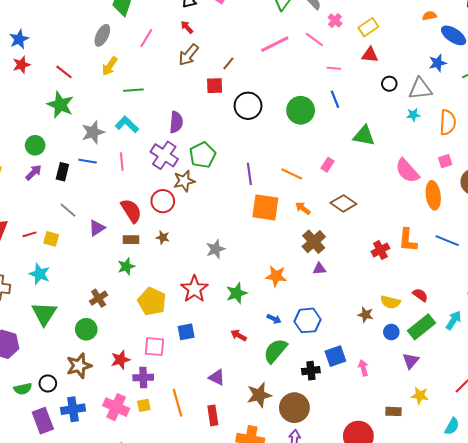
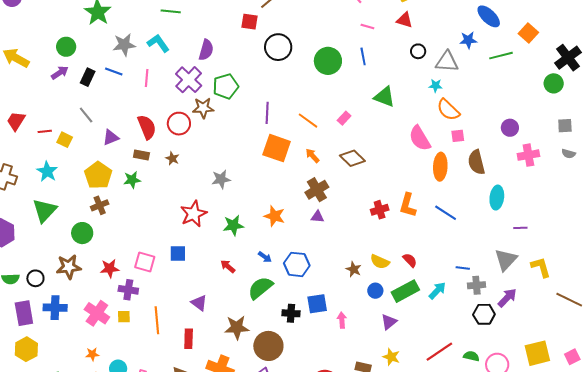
orange semicircle: (448, 122) -> (448, 110), moved, turned 120
yellow pentagon: (152, 301) -> (98, 175), moved

